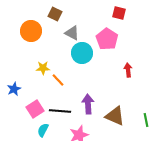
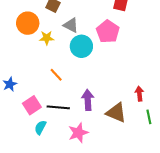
yellow star: (43, 68) -> (47, 38), moved
red arrow: (128, 70) -> (139, 94), moved

